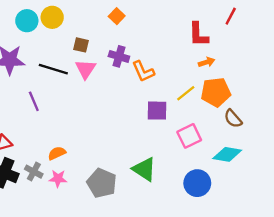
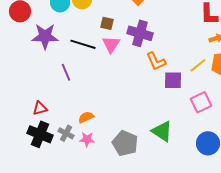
purple cross: (119, 56) -> (140, 33), size x1.4
orange L-shape: (143, 71) -> (156, 61), moved

